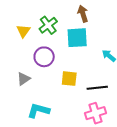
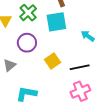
yellow square: (69, 79) -> (52, 61), turned -35

